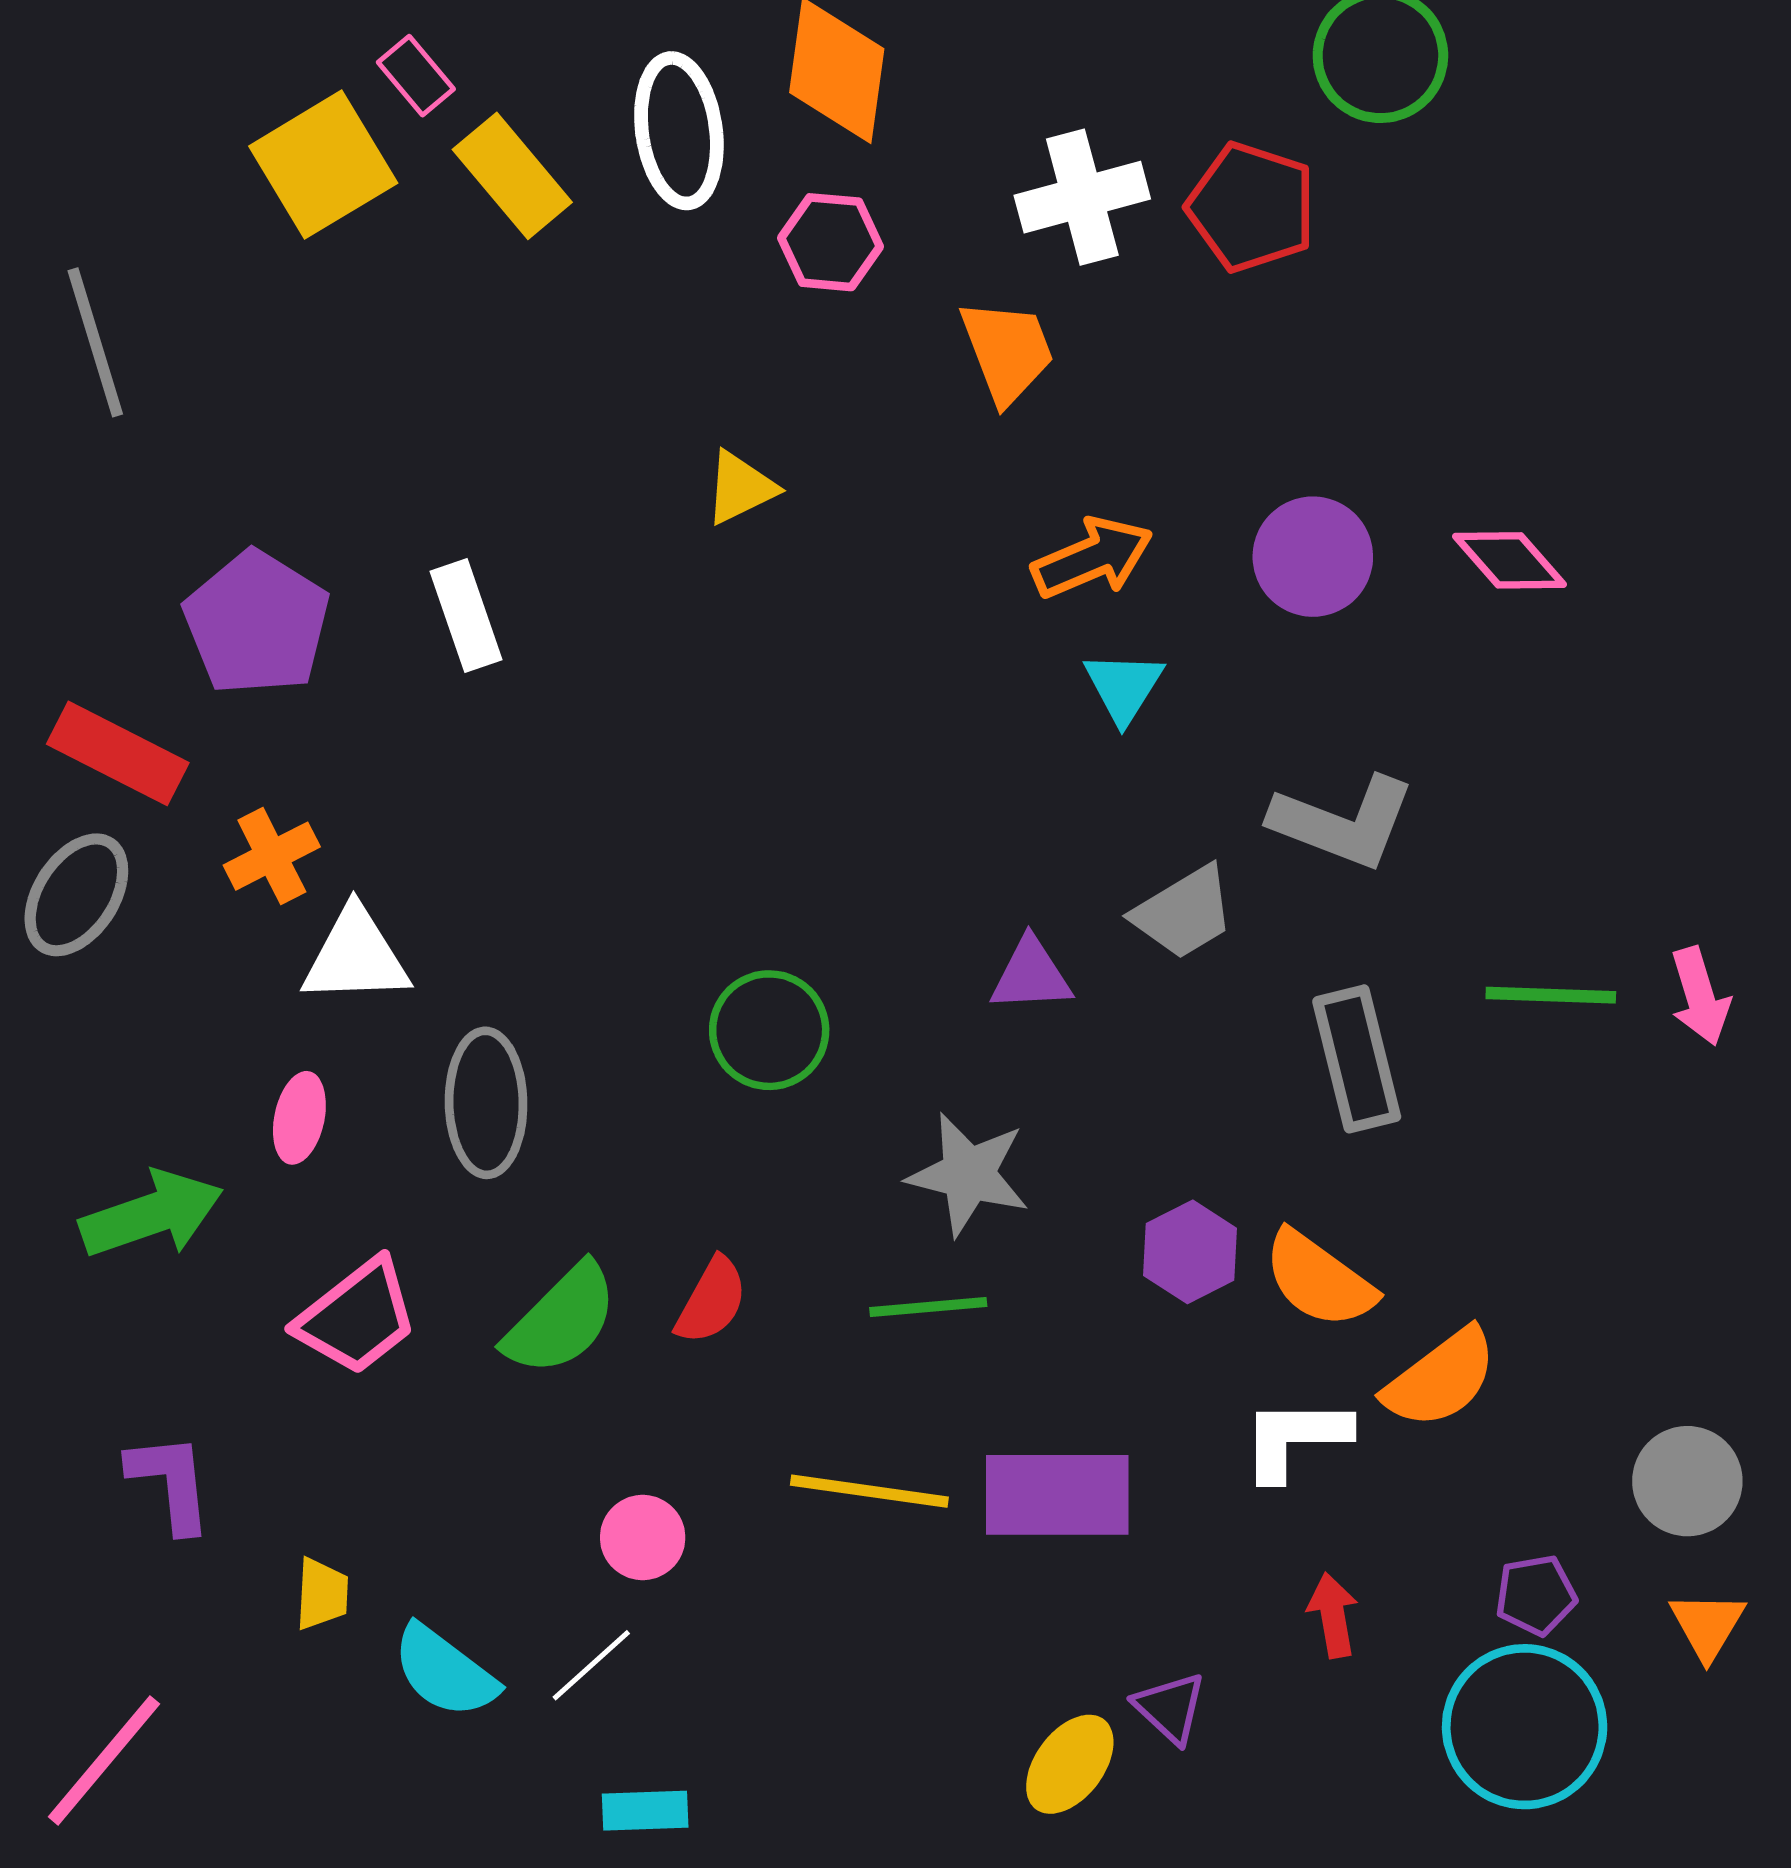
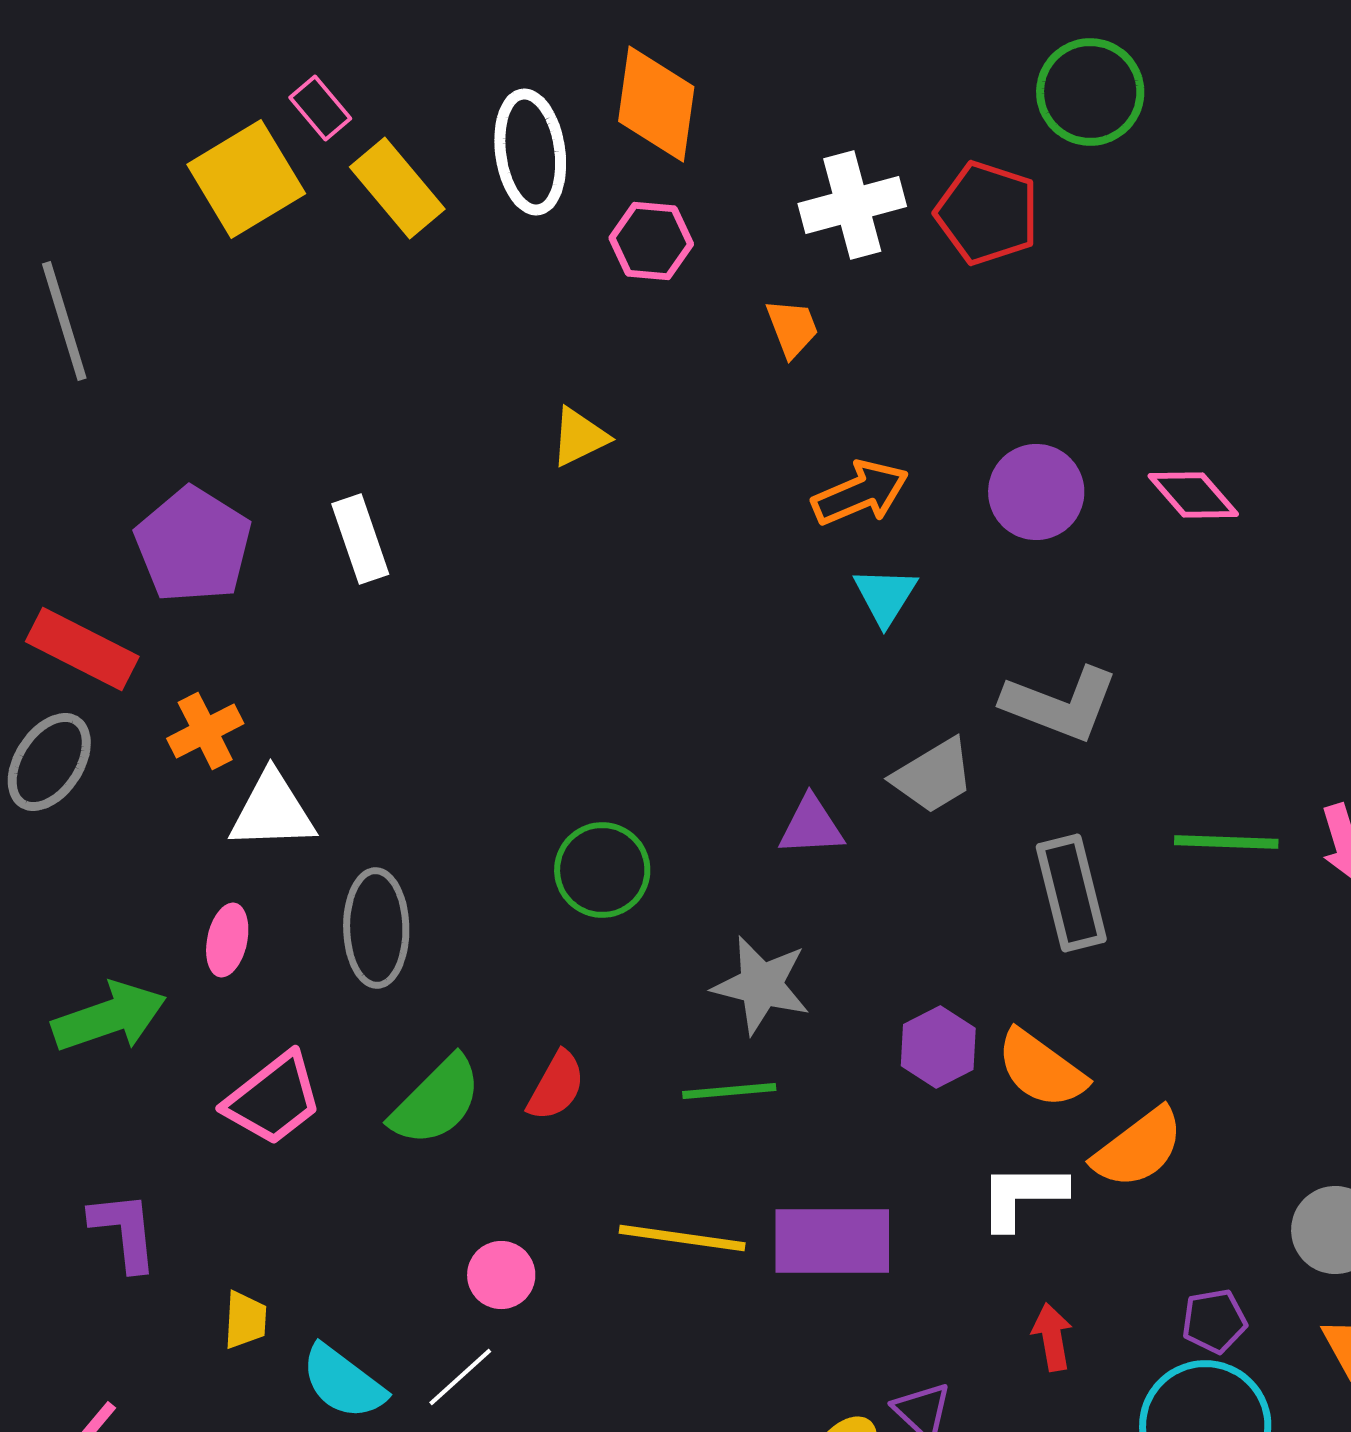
orange trapezoid: (1007, 351) -> (792, 328), size x0.7

